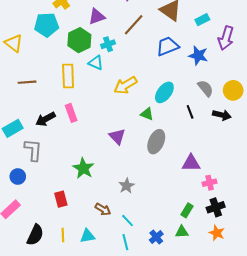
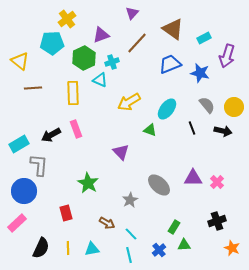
brown line: (27, 82) -> (33, 88), moved
gray ellipse: (156, 142) -> (159, 185), moved, turned -70
blue circle: (18, 177) -> (24, 191), size x1.6
pink cross: (210, 183) -> (217, 182), moved, turned -32
green rectangle: (187, 210) -> (174, 227), moved
orange star: (217, 233) -> (232, 248), moved

